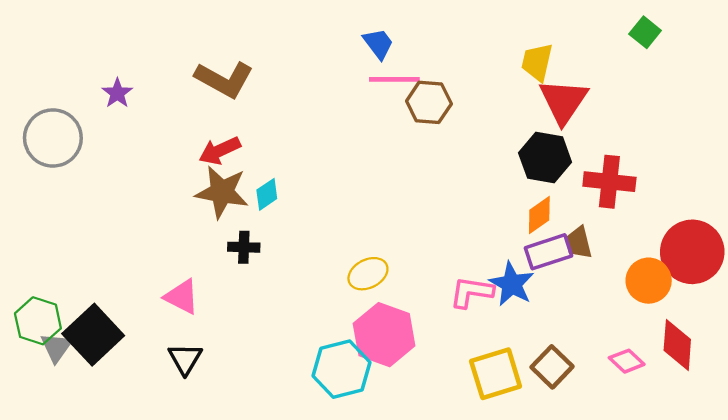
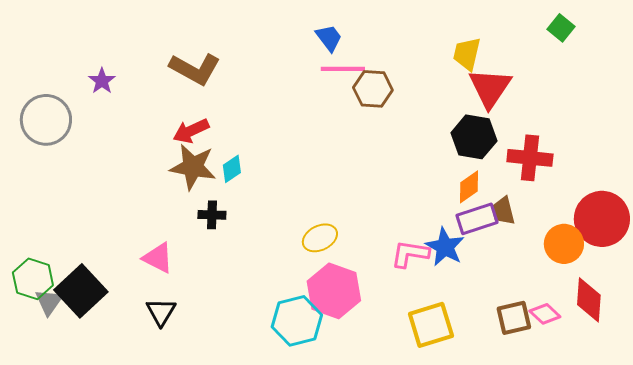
brown square: (552, 367) -> (514, 318), moved, turned 33

